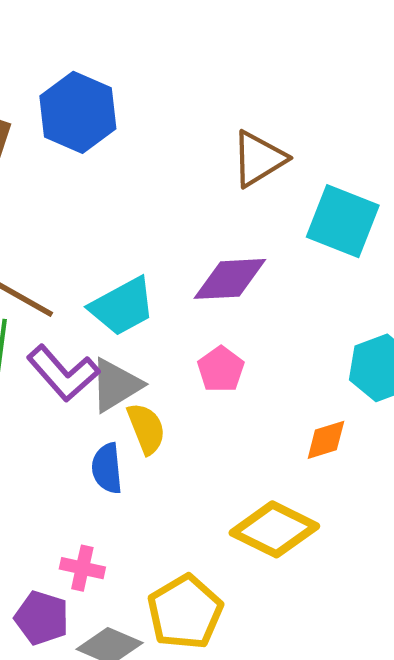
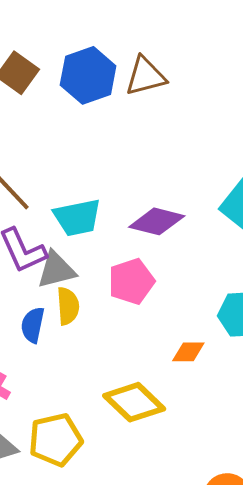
brown triangle: (259, 159) -> (146, 76), moved
pink pentagon: (221, 369) -> (131, 281), size x1.4

